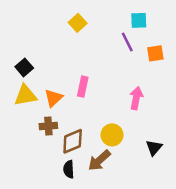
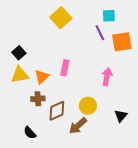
yellow square: (78, 23) -> (61, 18), size x1.5
orange square: (155, 53) -> (122, 42), size x1.5
black semicircle: (69, 169) -> (30, 133), moved, turned -40

